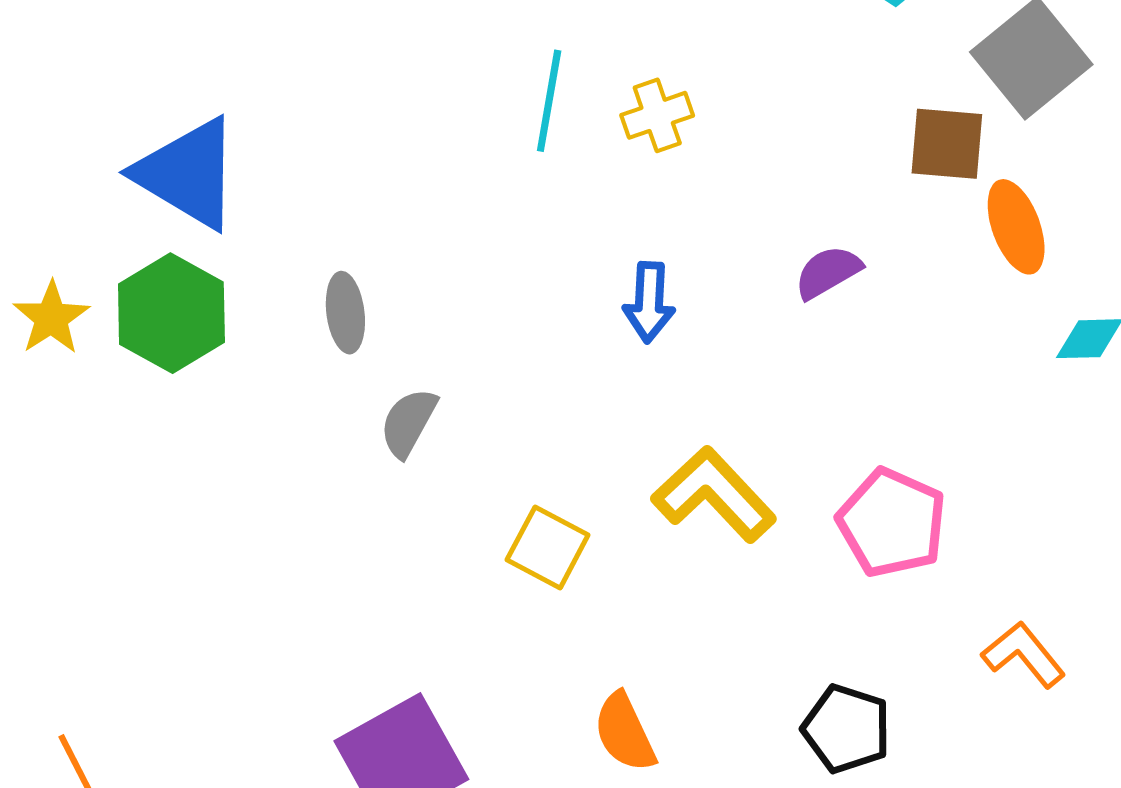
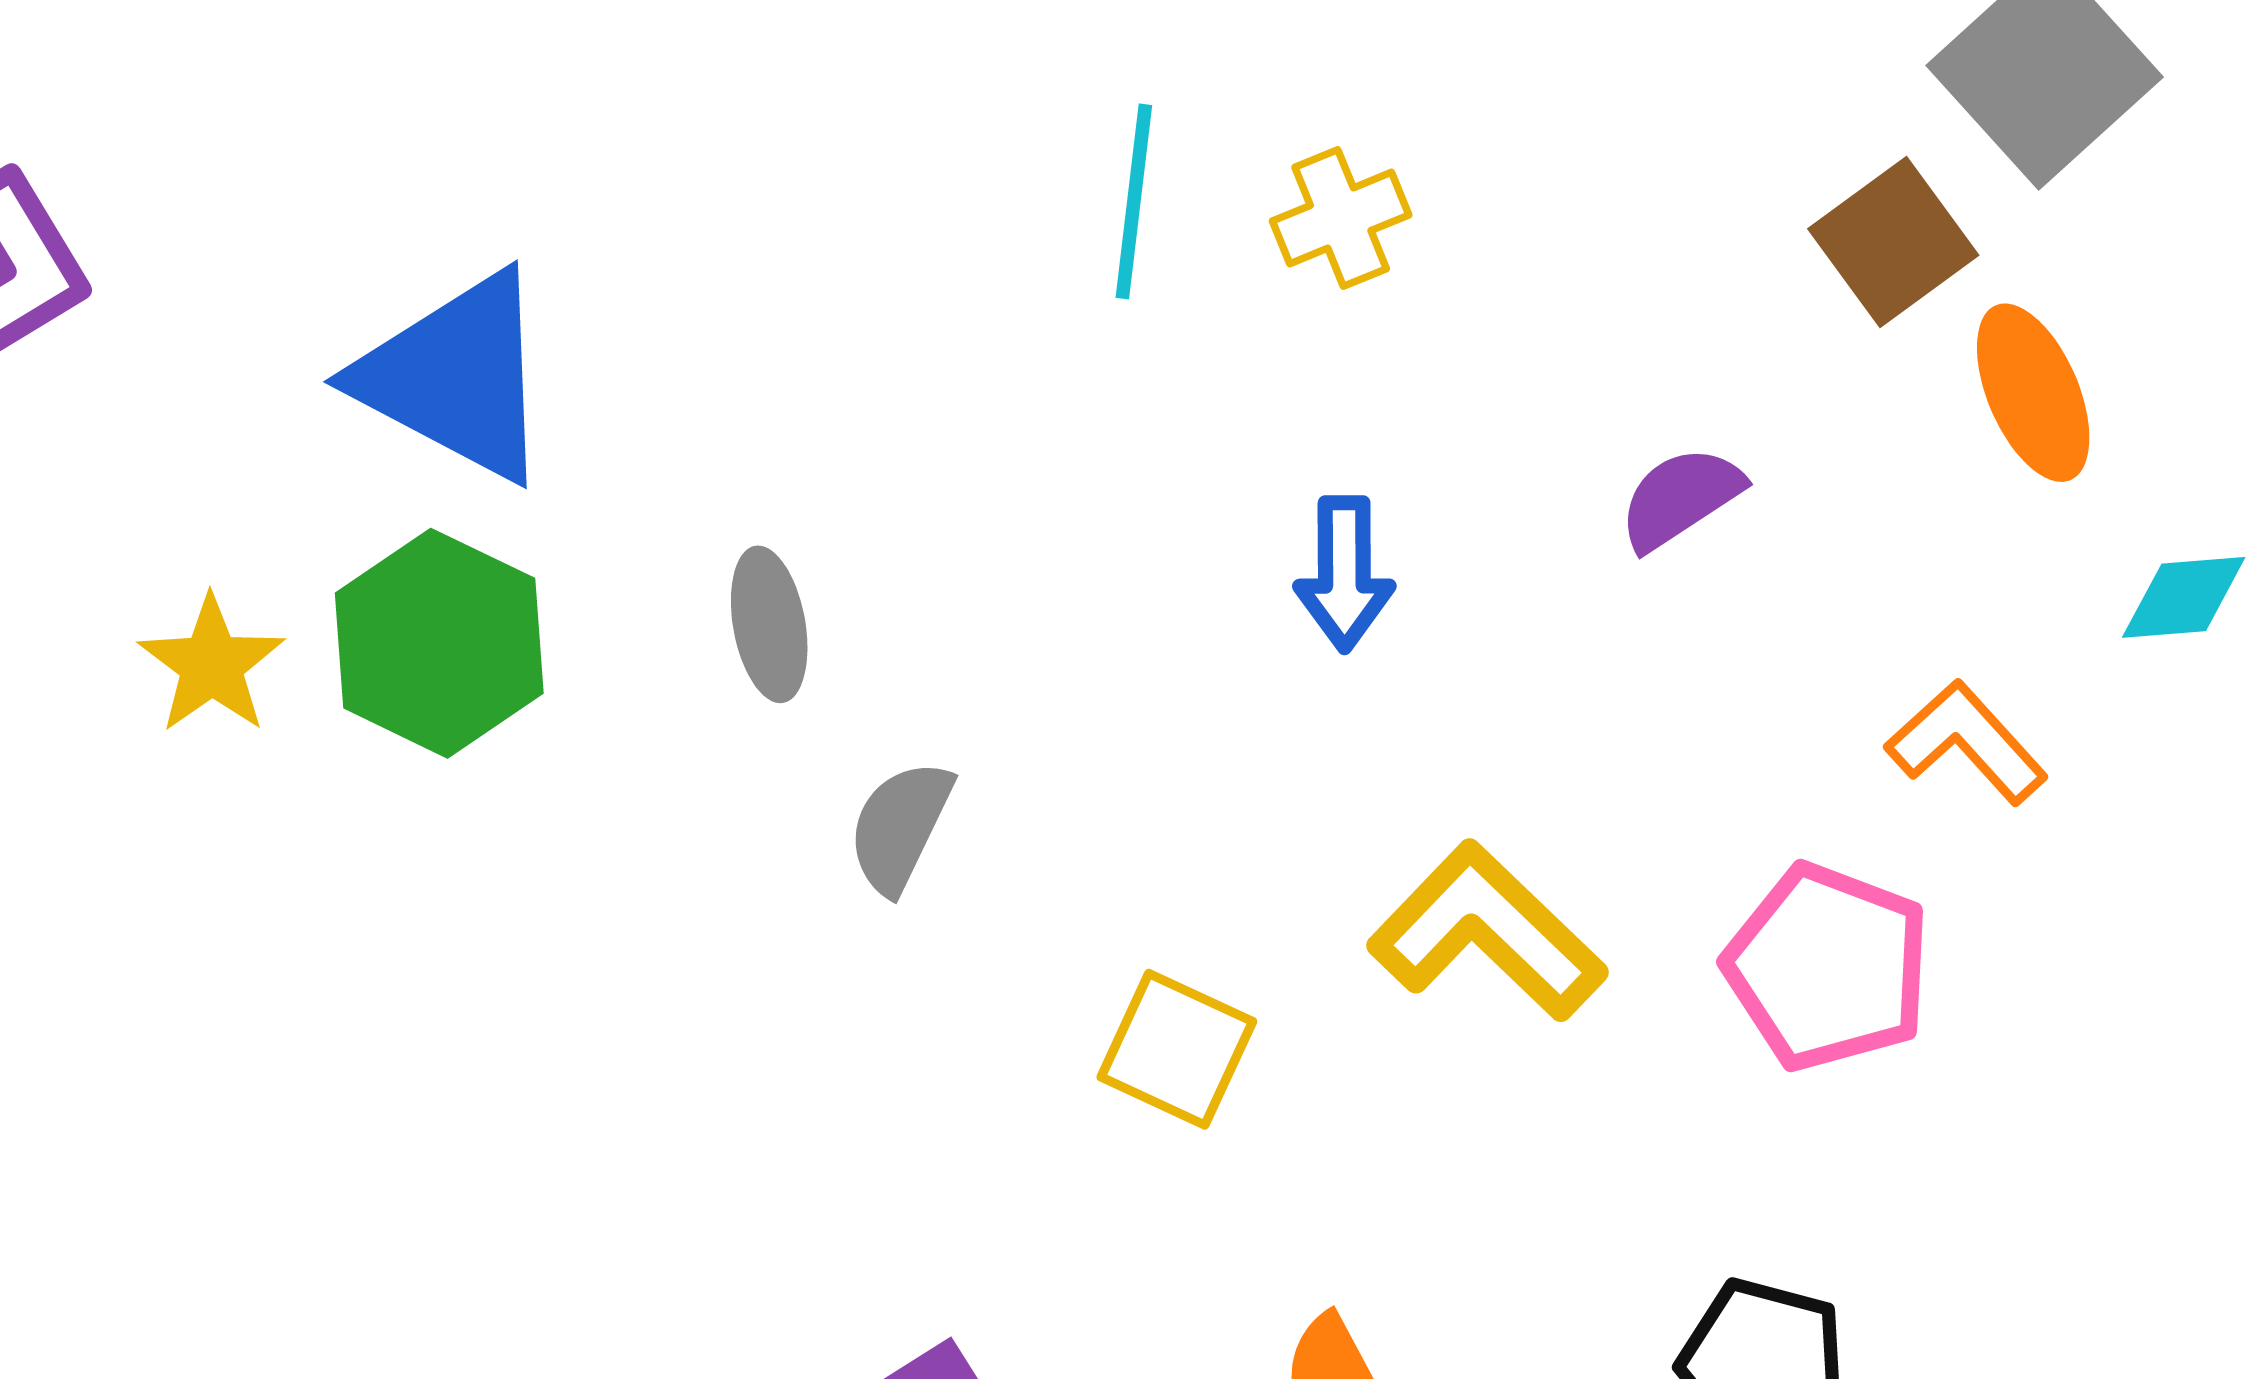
brown square: (947, 144) -> (1893, 242), turned -38
orange L-shape: (1024, 654) -> (1967, 742), moved

